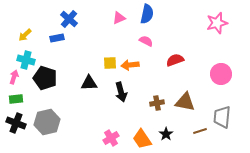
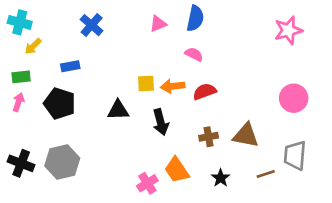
blue rectangle: (57, 38) -> (70, 66), moved
cyan cross: (26, 60) -> (20, 22), moved
red semicircle: (175, 60) -> (205, 92), moved
green rectangle: (16, 99) -> (21, 77), moved
orange trapezoid: (142, 139) -> (177, 170), moved

